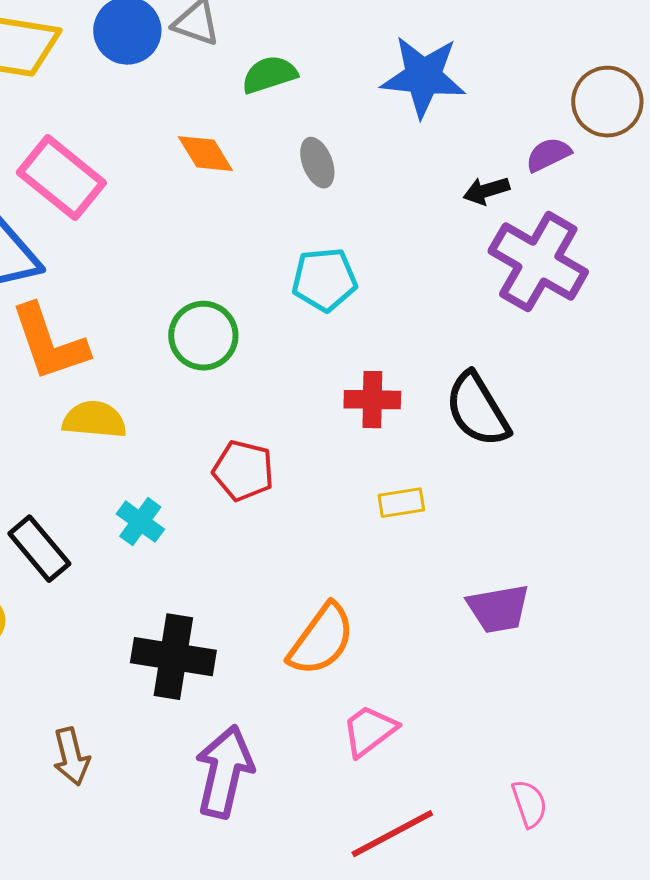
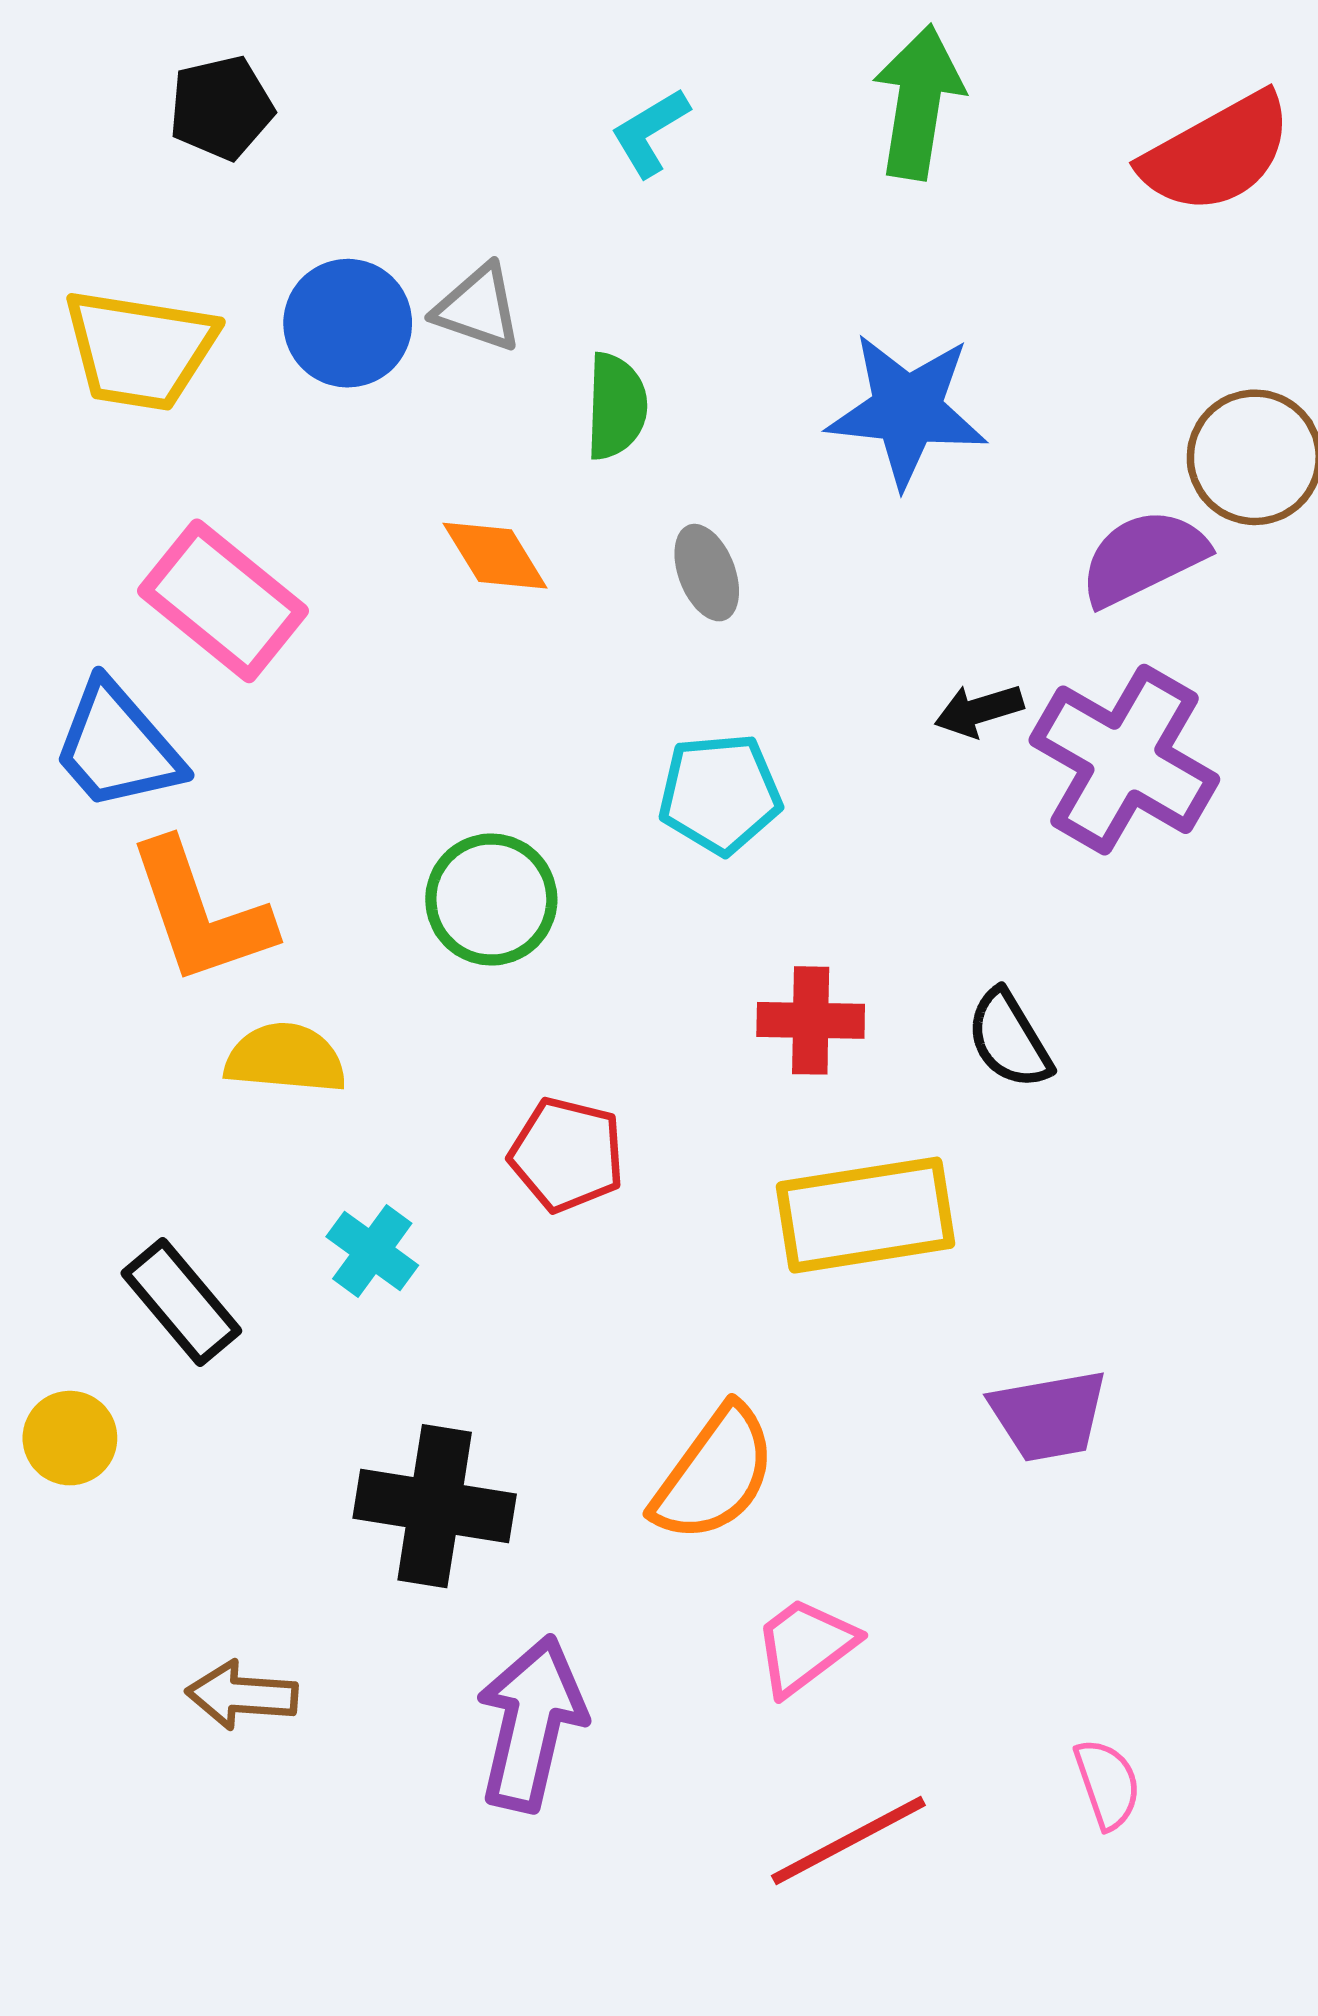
green semicircle: (269, 75) -> (616, 406), turned 110
purple semicircle: (548, 155) -> (1143, 557), size x1.5
black arrow: (486, 191) -> (979, 711), moved
black semicircle: (477, 410) -> (1009, 1039), size x0.7
yellow rectangle: (401, 503) -> (865, 1215), size x2.0
brown arrow: (71, 757) -> (242, 1695), turned 108

